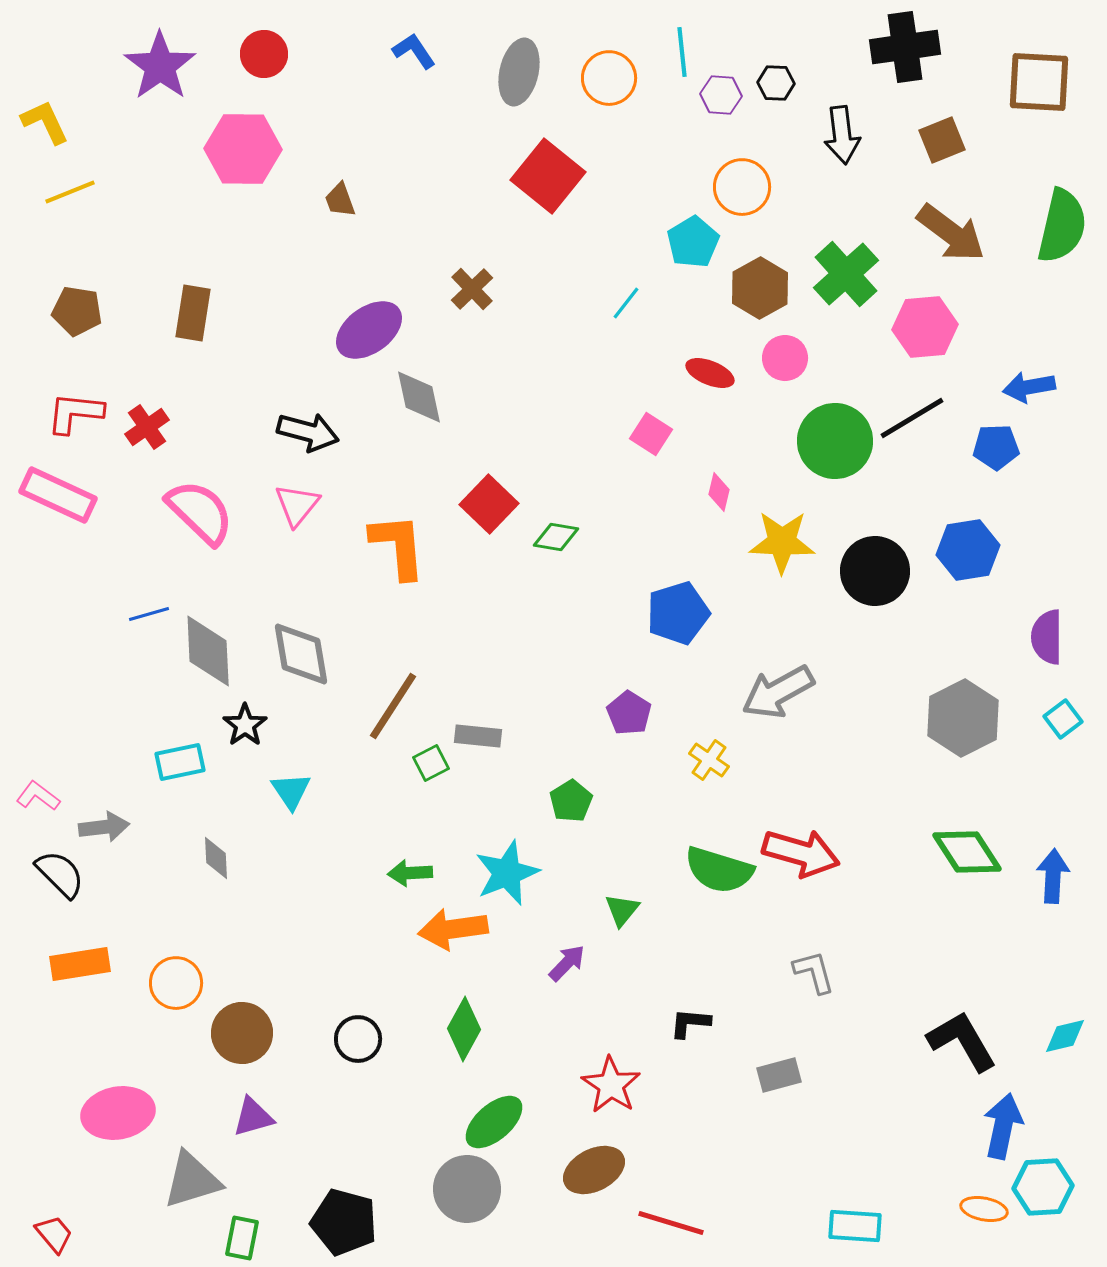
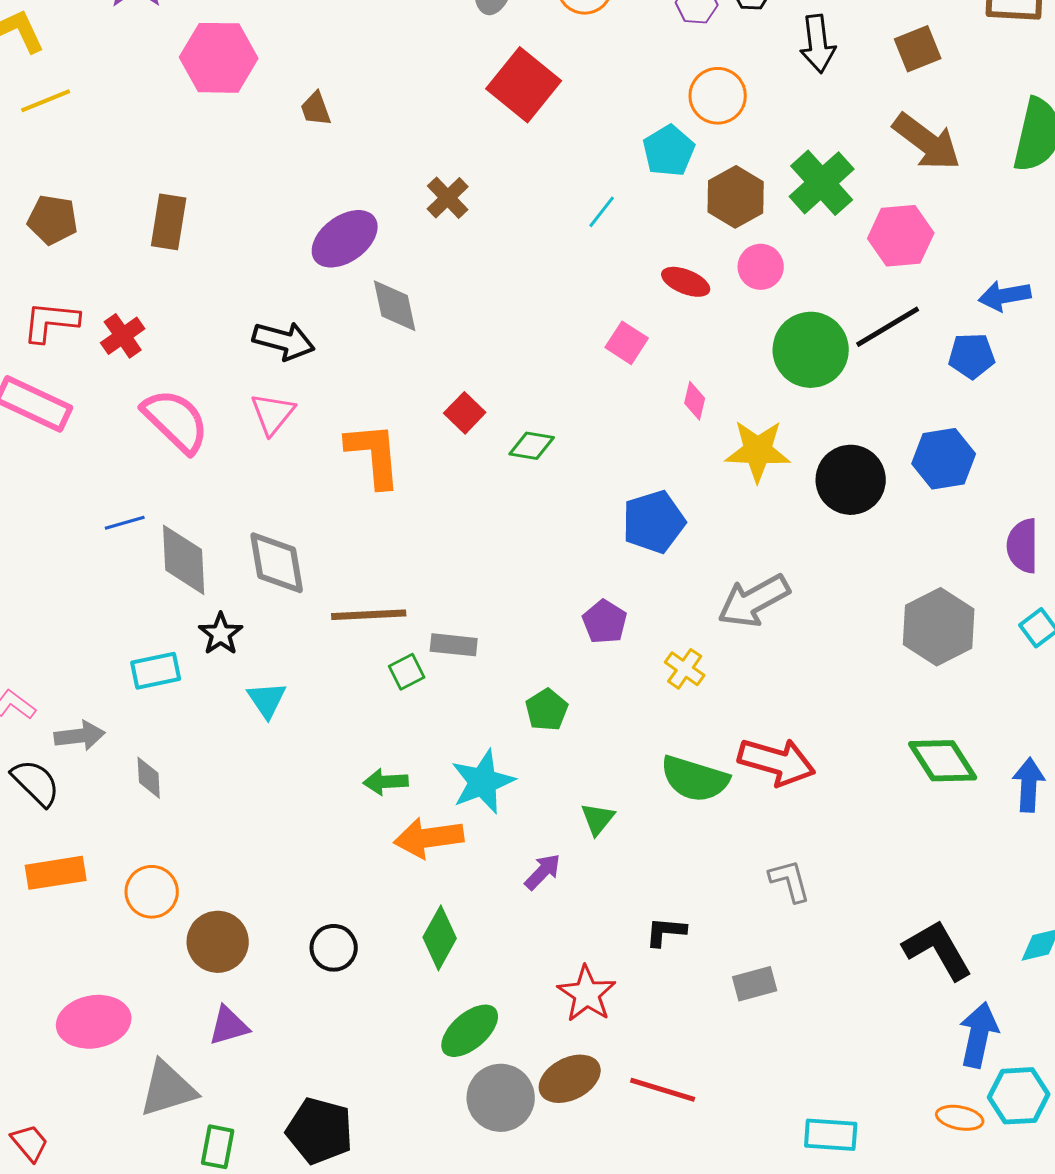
red square: (489, 504) -> (465, 413), size x0.7
brown line: (393, 706) -> (369, 615), turned 54
gray diamond: (216, 858) -> (149, 778), moved
gray circle: (467, 1189) -> (501, 1098), moved
red line: (671, 1223) -> (663, 1090), moved

